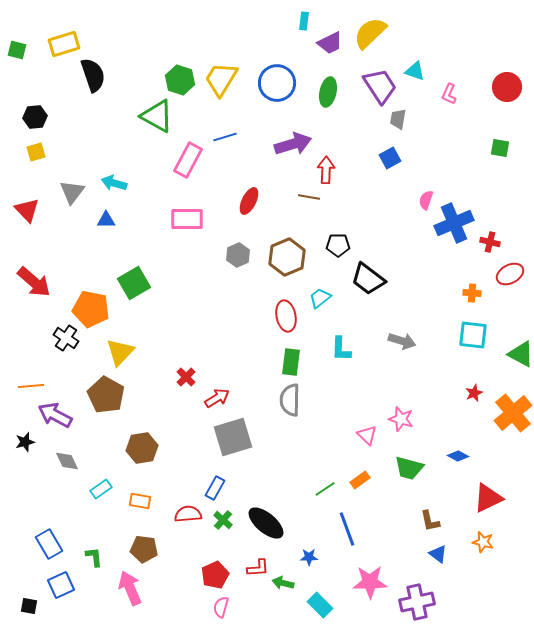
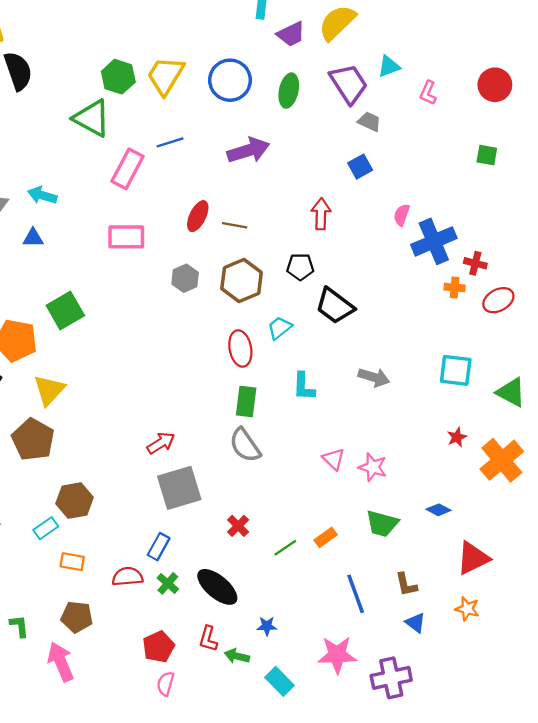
cyan triangle: (415, 71) -> (389, 66), turned -40
gray trapezoid: (398, 119) -> (369, 122), turned 105
red arrow: (326, 170) -> (321, 214), moved
brown line: (309, 197) -> (235, 225), moved
orange cross: (472, 293) -> (455, 287), moved
red cross: (186, 377) -> (238, 526), moved
gray semicircle: (290, 400) -> (245, 445), turned -36
pink triangle: (367, 435) -> (334, 459), moved
cyan rectangle: (101, 489) -> (46, 528), moved
blue line: (347, 529) -> (356, 594), moved
red L-shape: (258, 568) -> (208, 639), turned 110

